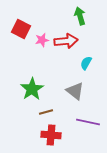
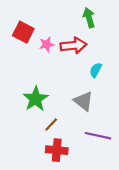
brown line: (46, 112) -> (51, 125), turned -32

